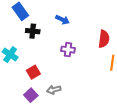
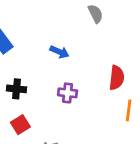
black cross: (33, 31) -> (17, 89), moved

